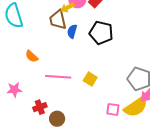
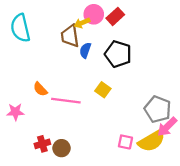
orange semicircle: (32, 56) -> (40, 89), moved
yellow square: (90, 79) -> (103, 90), moved
red cross: (40, 107) -> (42, 144), moved

